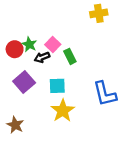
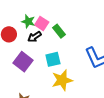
green star: (29, 44) -> (28, 21), moved
yellow star: (63, 111) -> (62, 80), turned 30

